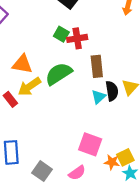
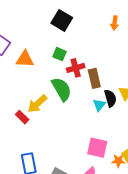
red cross: (77, 38) -> (76, 68), moved
orange triangle: (22, 64) -> (25, 59), moved
green semicircle: (59, 74) -> (62, 89), turned 100

